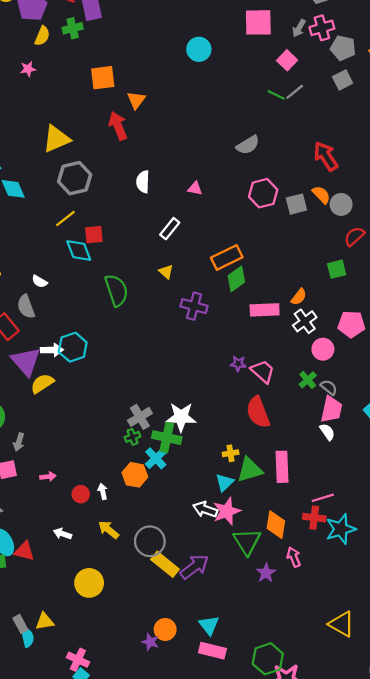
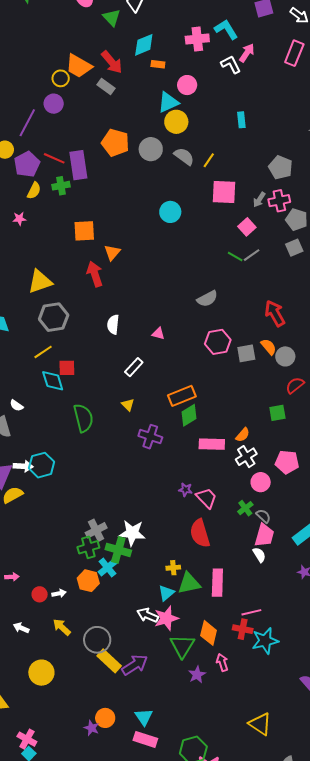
green cross: (132, 437) -> (88, 547), size x1.5
white arrow: (103, 491) -> (59, 593), turned 88

